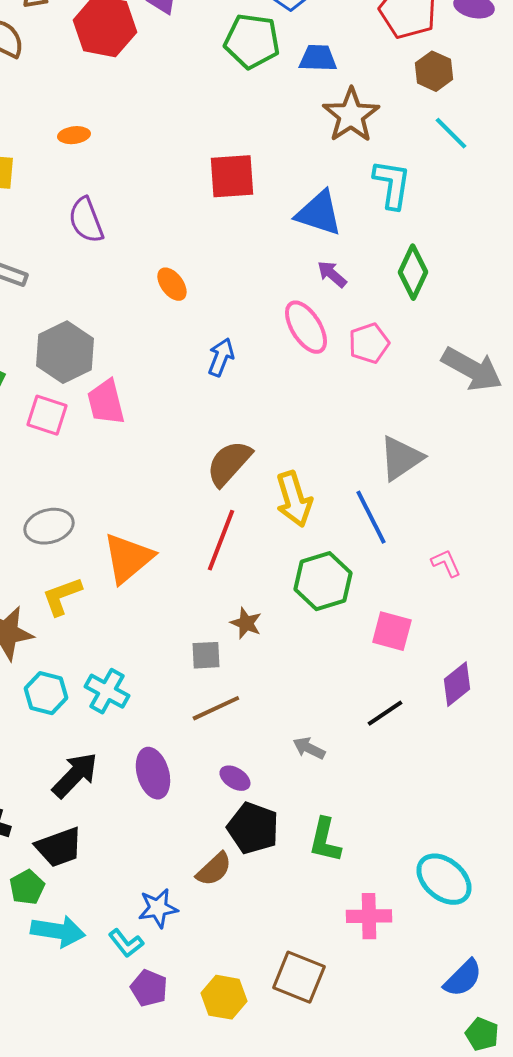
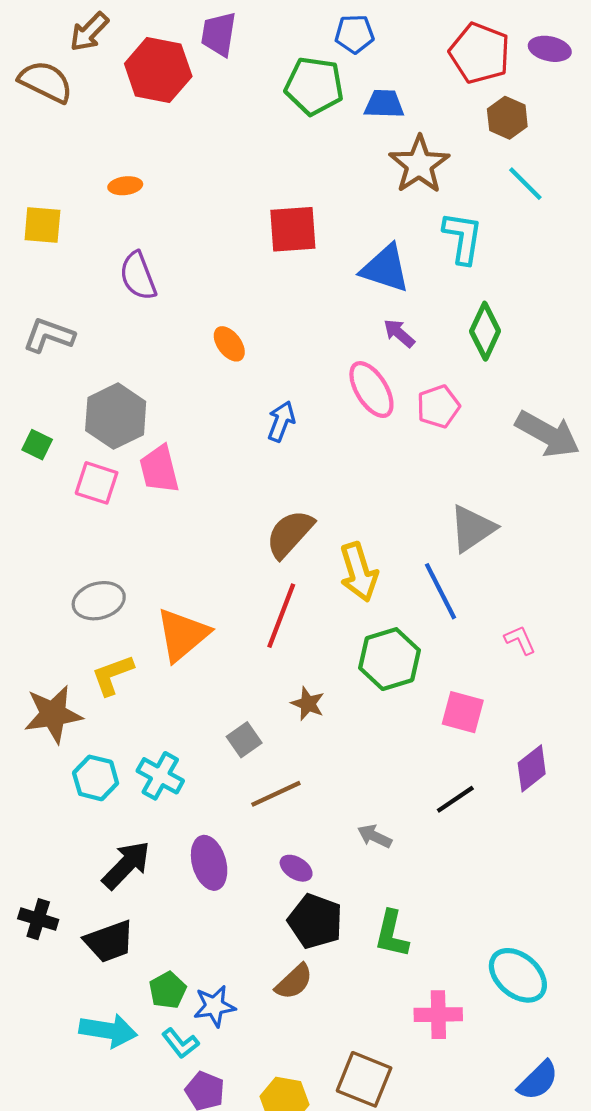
gray square: (206, 655) -> (244, 740), moved, turned -32
brown semicircle: (214, 869) -> (294, 982), moved
green pentagon: (27, 887) -> (168, 990), moved

